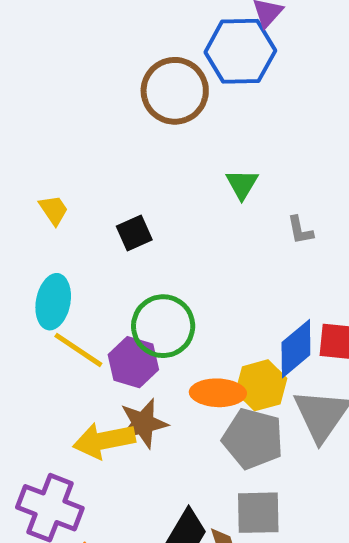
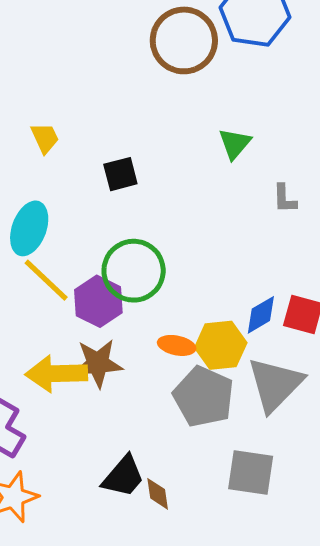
blue diamond: (296, 349) -> (261, 315), size x0.7
orange ellipse: (218, 393) -> (177, 345), size x0.7
gray square: (258, 513) -> (251, 473), moved

